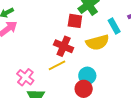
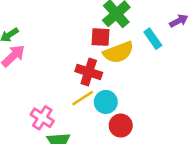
yellow semicircle: (97, 42) -> (118, 52), moved
cyan circle: (87, 76) -> (106, 102), moved

